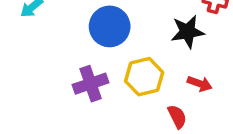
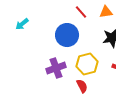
red semicircle: (177, 117) -> (82, 86), moved

